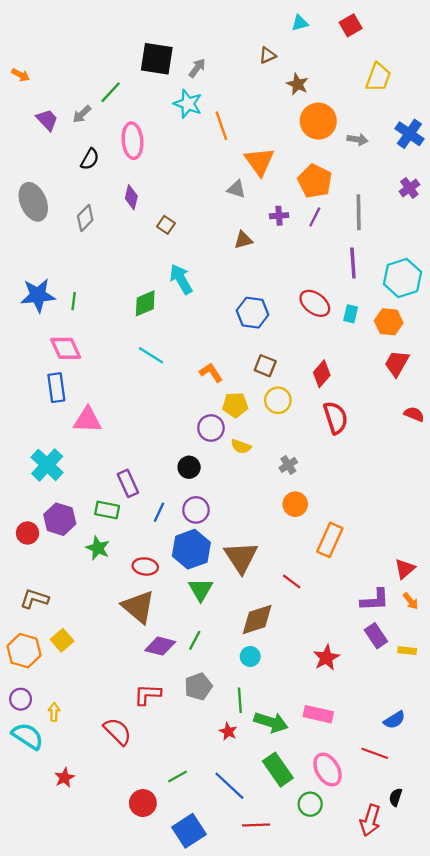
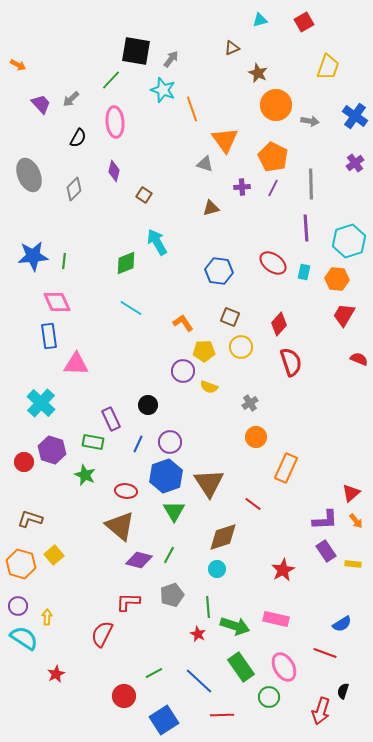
green line: (111, 92) -> (111, 80), moved
black circle: (189, 467) -> (148, 405), moved
red semicircle: (117, 731) -> (102, 634), turned -108

